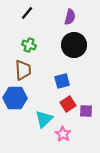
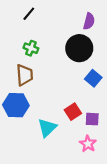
purple semicircle: (70, 17) -> (89, 21), moved
blue square: (62, 81) -> (93, 78), moved, turned -35
pink star: (63, 134) -> (88, 144), moved

